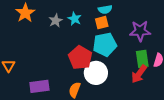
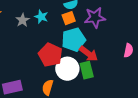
purple star: (140, 31) -> (95, 18), moved
green rectangle: (142, 59) -> (87, 70), moved
red arrow: (139, 74) -> (89, 54), moved, turned -84

